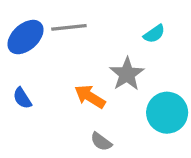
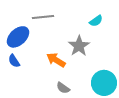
blue ellipse: (25, 37) -> (18, 37), moved
cyan circle: (167, 113) -> (104, 83), moved

